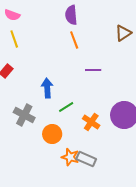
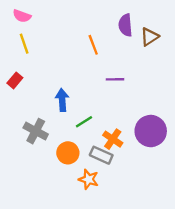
purple semicircle: (71, 15) -> (125, 25), moved
gray rectangle: (86, 159) -> (101, 155), moved

